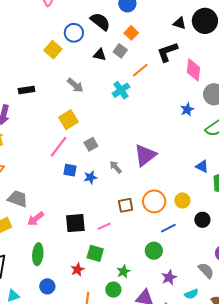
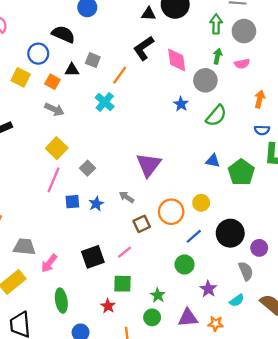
orange square: (131, 33) -> (52, 82), moved
gray arrow: (116, 167) -> (127, 197), moved
black circle: (202, 220) -> (230, 233), moved, size x1.6
gray semicircle: (206, 270) -> (246, 271), turned 36

